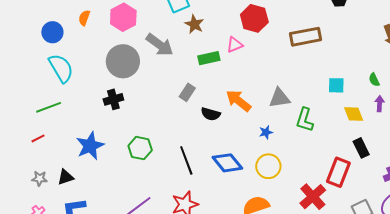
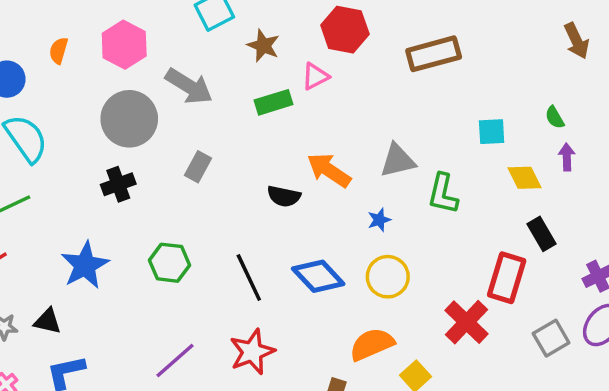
brown star: (194, 24) -> (263, 46), moved
gray rectangle: (187, 92) -> (198, 167), moved
black triangle: (65, 177) -> (48, 321), turned 36

